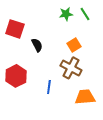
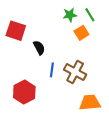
orange square: (74, 45) -> (81, 33), moved
red hexagon: (16, 76) -> (24, 92), moved
blue line: (49, 87) -> (52, 70), moved

